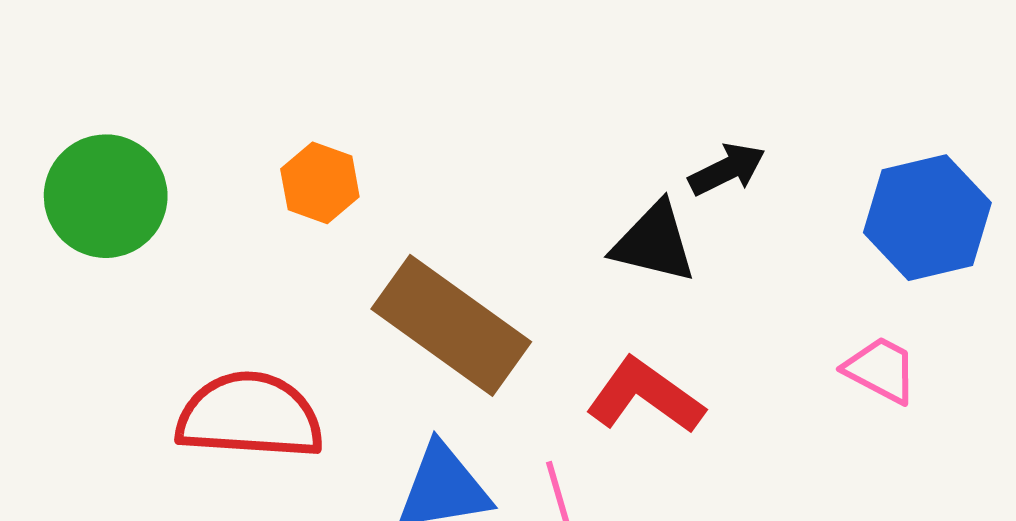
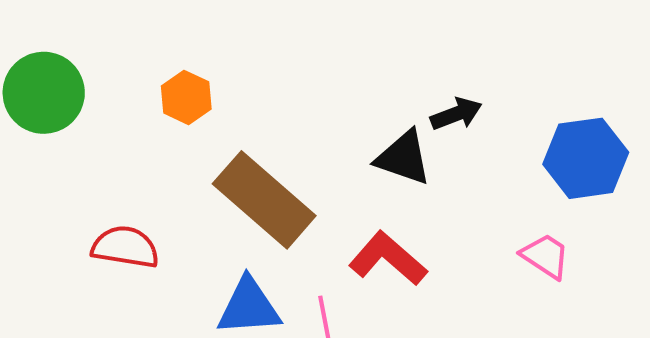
red semicircle: (250, 416) -> (125, 247), size x0.7

